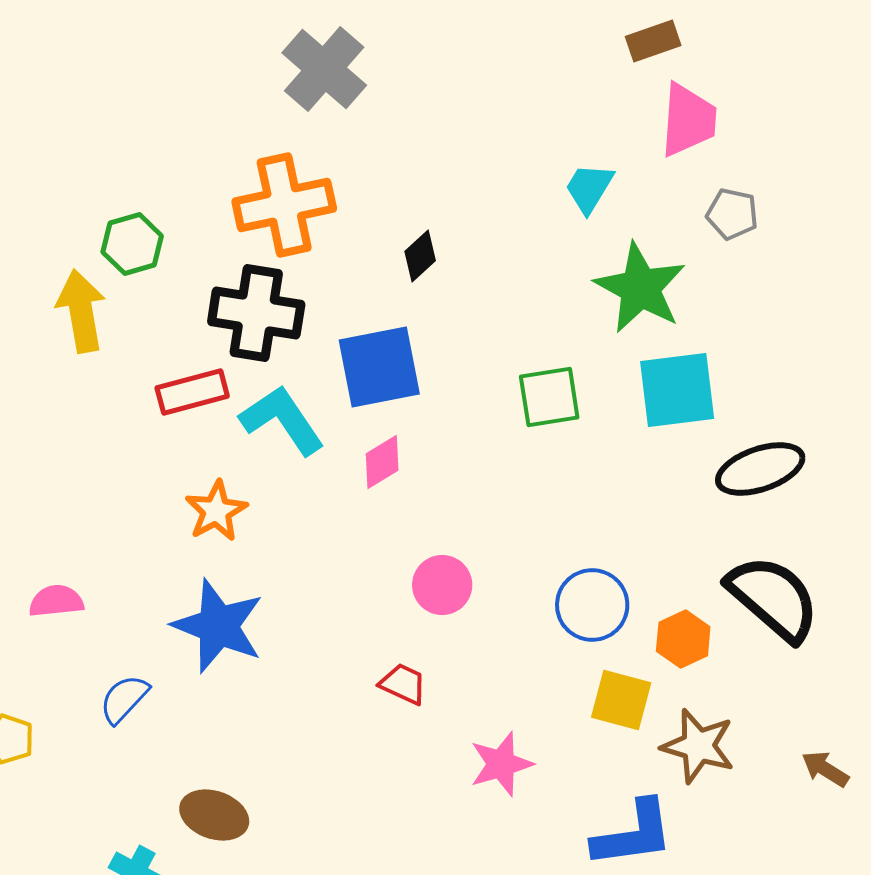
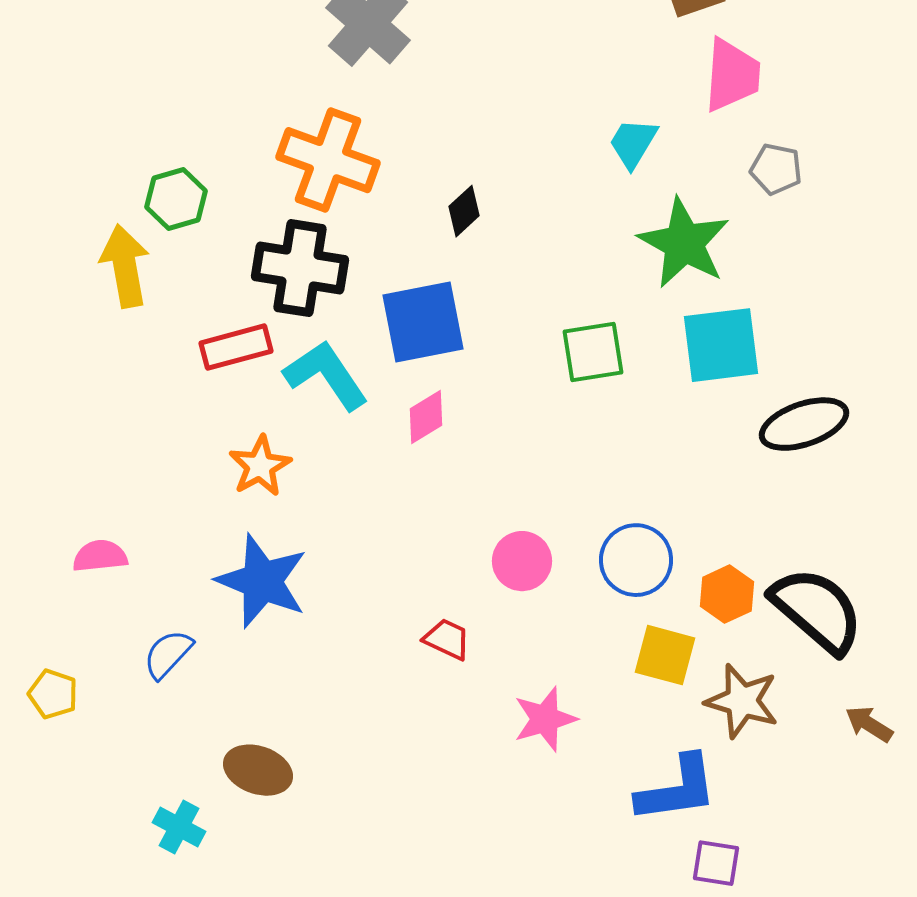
orange cross: (284, 205) -> (328, 160), turned 32
pink circle: (442, 585) -> (522, 561), moved
black semicircle: (773, 598) -> (817, 610), moved

